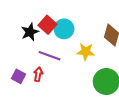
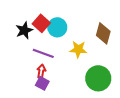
red arrow: (38, 74) -> (41, 71), moved
purple square: (19, 76) -> (42, 83), moved

